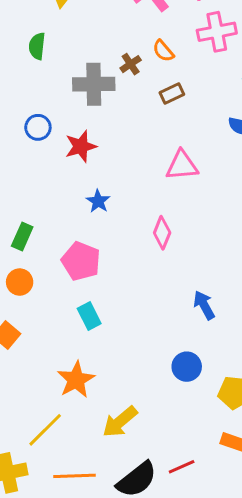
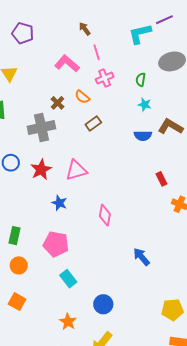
pink cross: (217, 32) -> (105, 78), moved, size x0.7
brown cross: (131, 64) -> (58, 103), moved
pink triangle: (182, 165) -> (76, 170), moved
blue circle: (187, 367) -> (103, 304), moved
orange star: (76, 380) -> (68, 322), size x0.7

